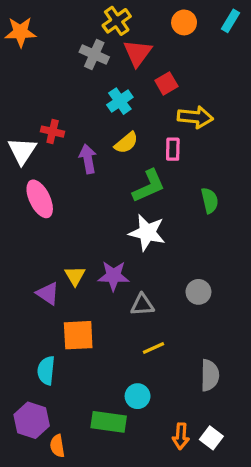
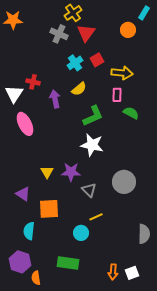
orange circle: (184, 22) -> (128, 30), moved
red square: (166, 83) -> (97, 60), moved
pink rectangle: (173, 149) -> (117, 95), moved
green semicircle: (210, 200) -> (131, 113), moved, turned -49
gray circle: (198, 292) -> (124, 182), size x1.5
purple triangle: (48, 293) -> (23, 194), moved
gray triangle: (142, 305) -> (89, 190), turned 49
gray semicircle: (210, 375) -> (144, 234), moved
cyan circle: (138, 396) -> (81, 233), moved
white square: (211, 438) -> (132, 273), turned 32

